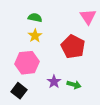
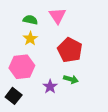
pink triangle: (88, 17) -> (57, 16), moved
green arrow: (74, 85) -> (71, 79), moved

